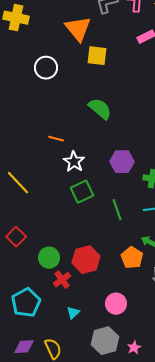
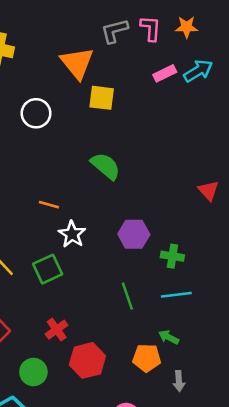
green square: (82, 192) -> (48, 269), moved
green circle: (49, 258) -> (33, 372), moved
orange pentagon: (132, 258) -> (147, 358), turned -30
red cross: (62, 280) -> (57, 330), moved

